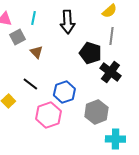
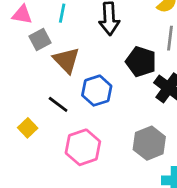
brown triangle: (36, 52) -> (66, 60), size x1.5
blue hexagon: (64, 92) -> (97, 91), moved

